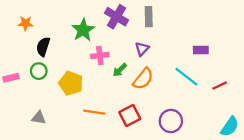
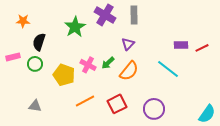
pink cross: (100, 56) -> (88, 65), moved, turned 35
pink rectangle: (11, 78) -> (13, 57), moved
red line: (220, 85) -> (202, 48), moved
orange line: (94, 112) -> (85, 101), turned -36

